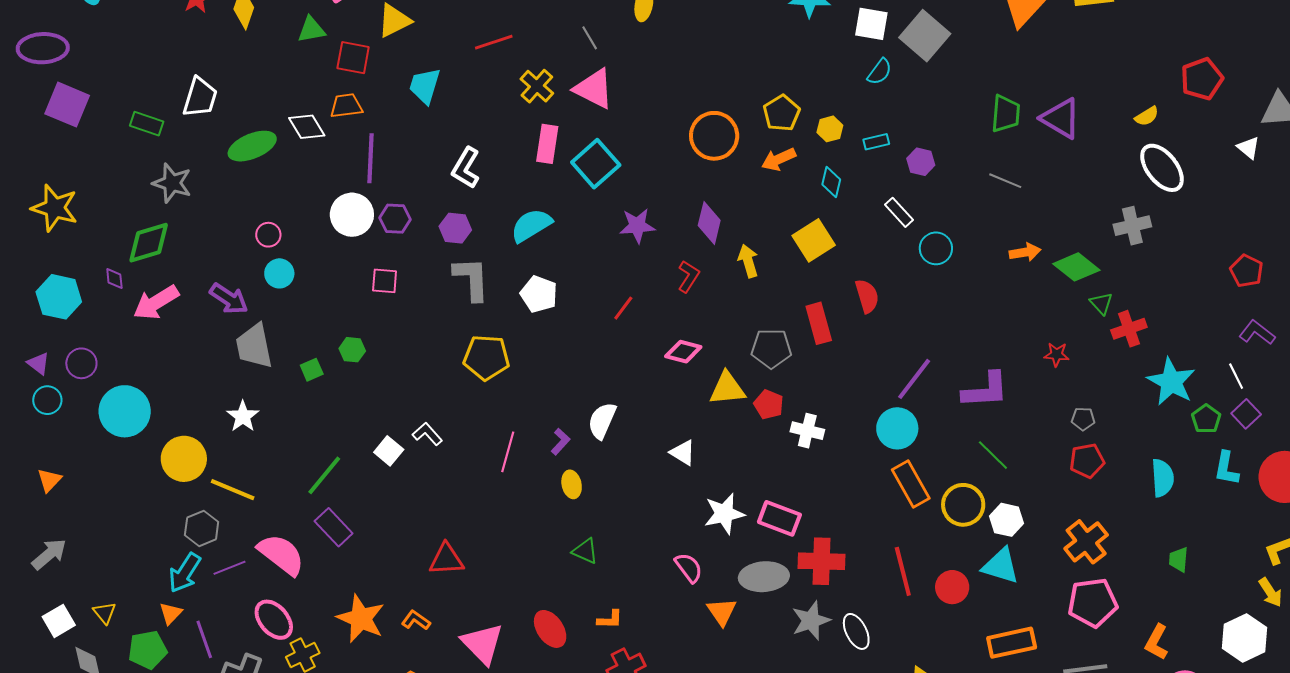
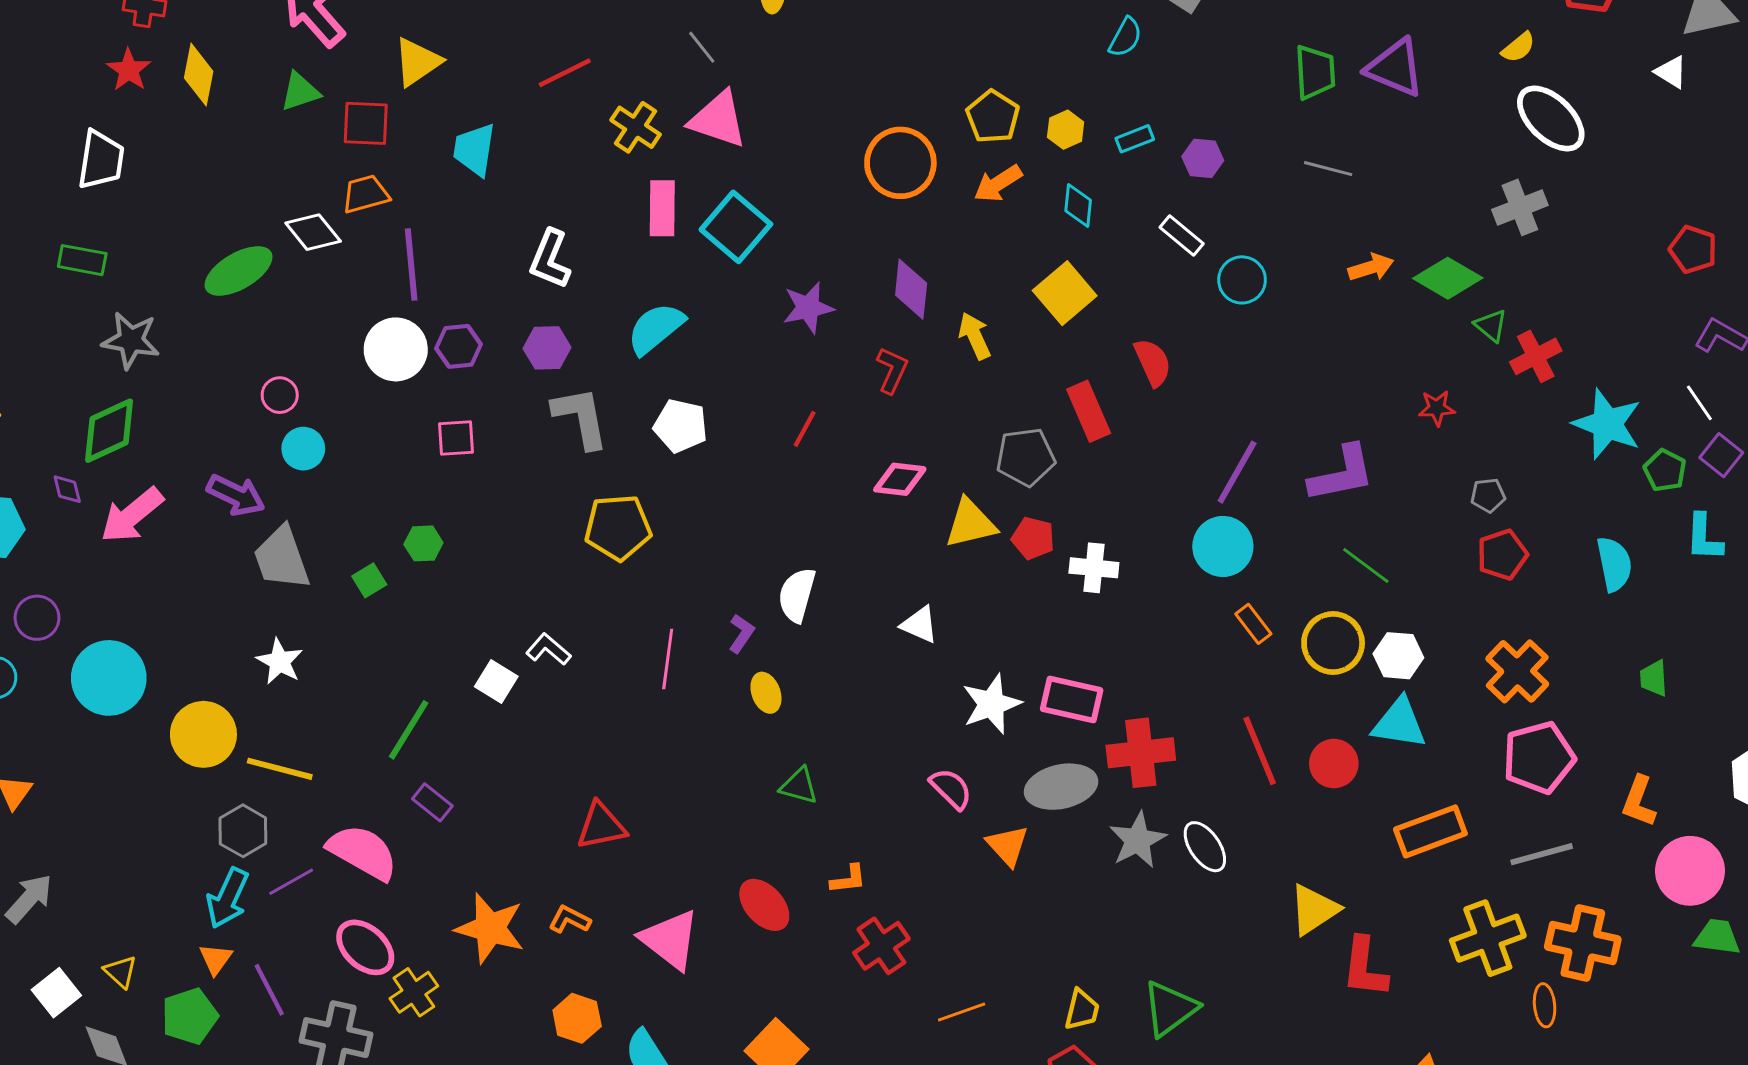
white trapezoid: (200, 97) -> (101, 160), moved
orange rectangle: (911, 484) -> (1253, 624), size x0.6
purple rectangle: (334, 527) -> (432, 802), size x0.7

